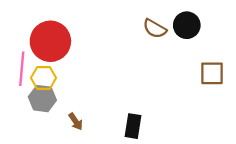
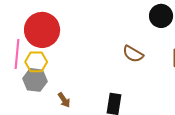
brown semicircle: (155, 29) -> (133, 54), moved

